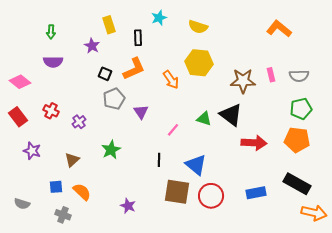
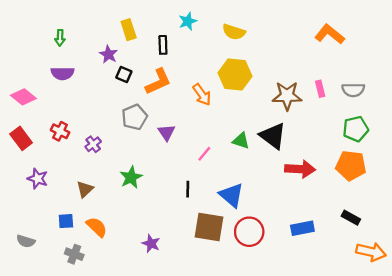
black square: (105, 74) -> (124, 74), moved
black rectangle: (297, 184) -> (351, 218), size x0.6

